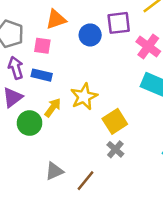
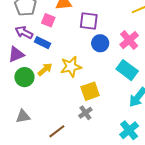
purple square: (119, 23) -> (89, 21), moved
blue circle: (90, 35) -> (100, 43), moved
purple arrow: (16, 68) -> (24, 32), turned -60
gray triangle: (54, 171) -> (23, 116), moved

